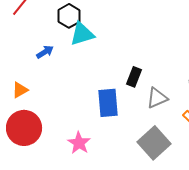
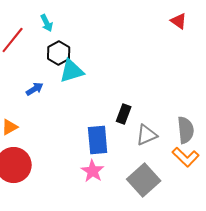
pink star: (79, 143) -> (93, 171), moved

